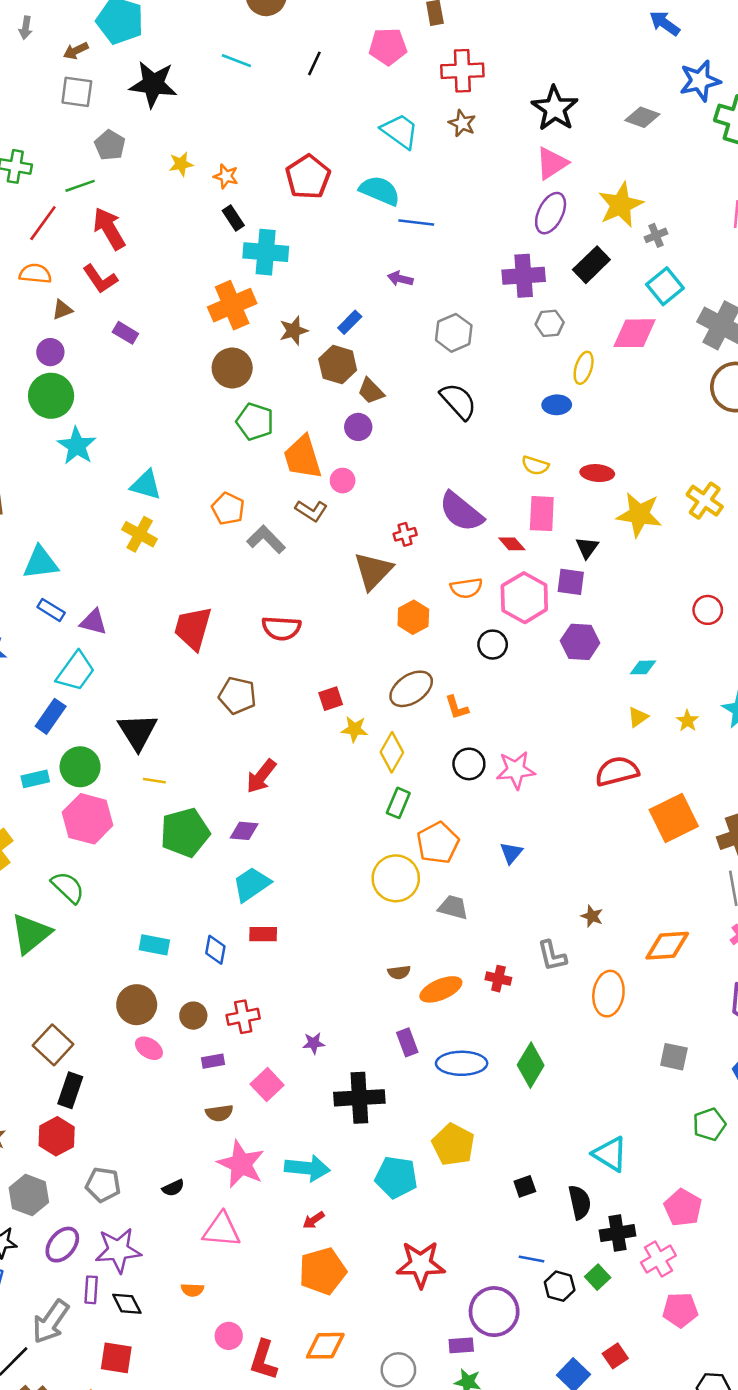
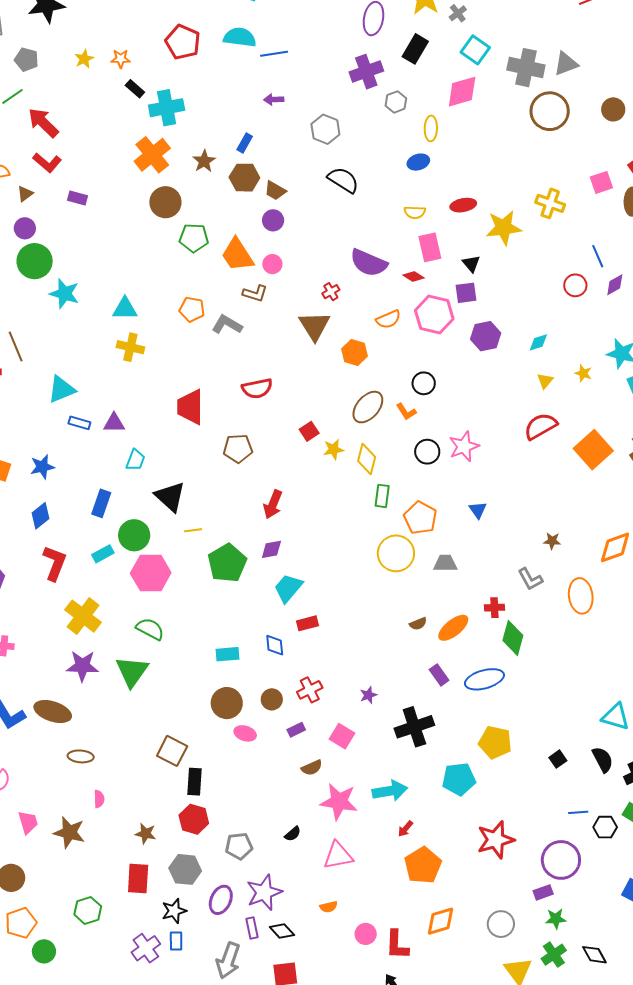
black circle: (493, 645) -> (424, 383), moved
cyan trapezoid: (76, 671) -> (135, 460), moved, size x0.7
green diamond: (531, 1065) -> (513, 638), moved

